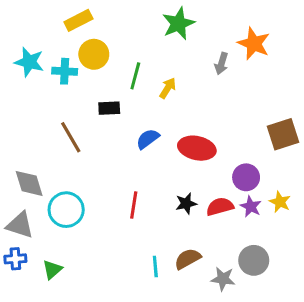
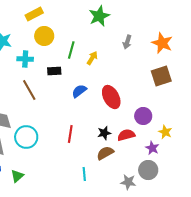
orange star: (254, 44) -> (162, 43), moved
cyan cross: (65, 71) -> (25, 59), moved
brown square: (283, 134) -> (161, 76), moved
red ellipse: (197, 148) -> (111, 97), turned 50
purple star: (251, 207) -> (152, 148), moved
brown semicircle: (188, 259) -> (105, 153), moved

